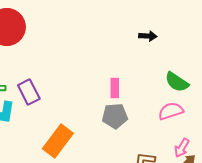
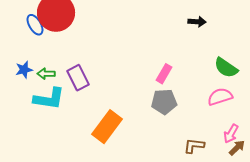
pink rectangle: (115, 88) -> (164, 74), turned 30

